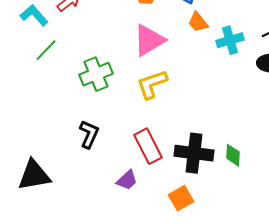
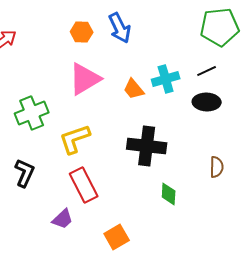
orange trapezoid: (198, 22) -> (134, 89), moved
yellow L-shape: (152, 84) -> (75, 139), moved
black cross: (194, 153) -> (147, 146), moved

